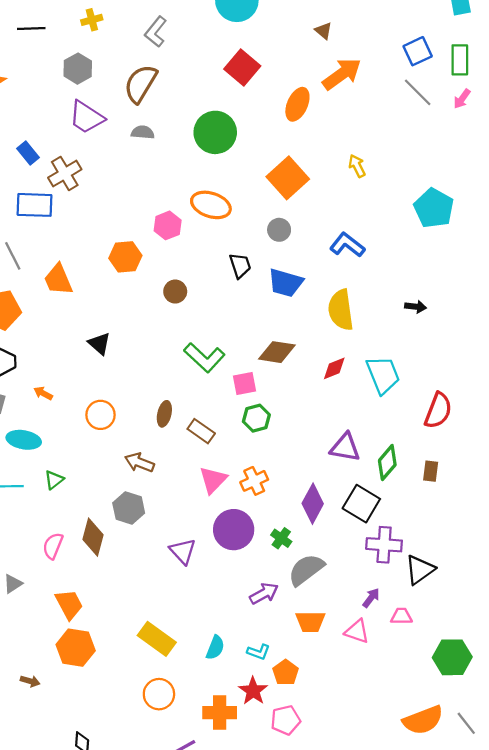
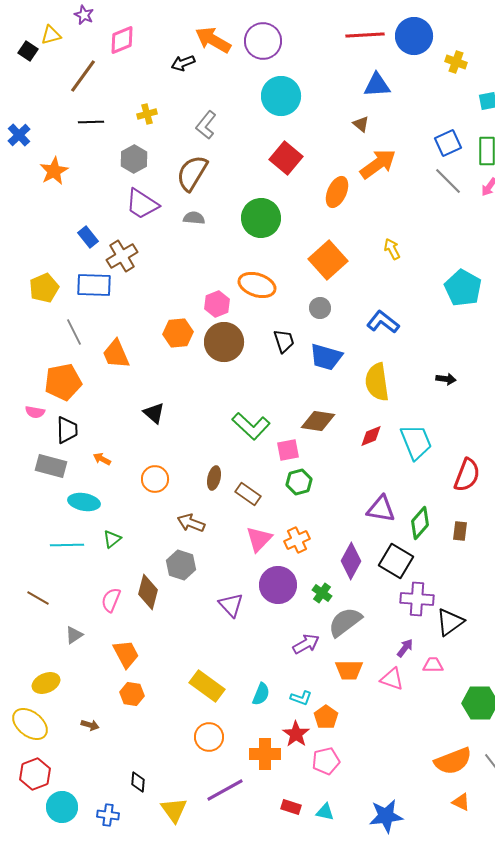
brown circle: (175, 292) -> (224, 342), moved, size x1.8
orange hexagon: (76, 648) -> (132, 694), size x0.7

